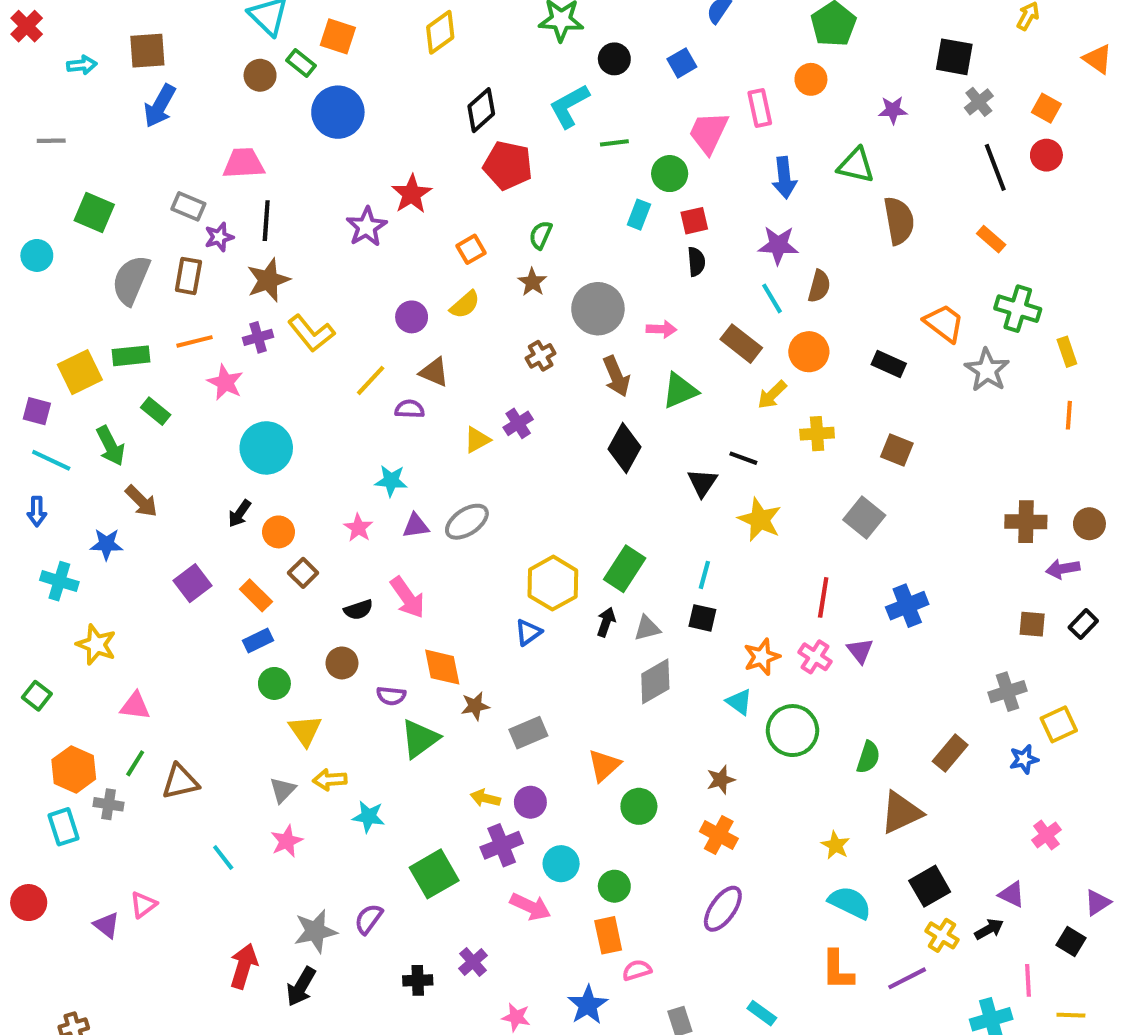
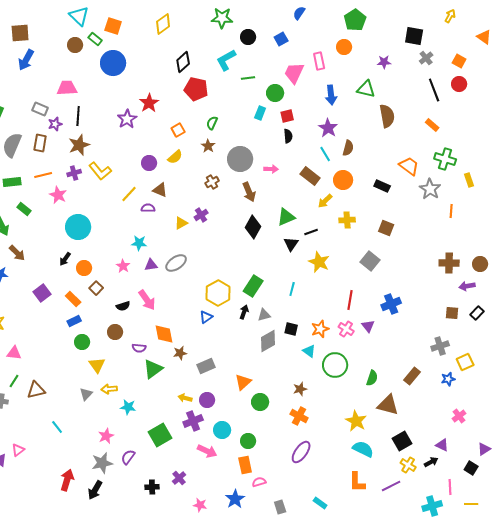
purple star: (778, 245) -> (328, 128), turned 30
green triangle: (680, 391) -> (286, 217), moved
orange line: (1069, 415) -> (451, 211), moved
black line: (743, 458) -> (311, 232), turned -40
black square: (702, 618) -> (291, 329), moved
brown triangle: (901, 812) -> (388, 405), turned 40
pink star: (287, 841) -> (106, 436), moved
yellow star: (835, 845) -> (356, 421), size x1.5

